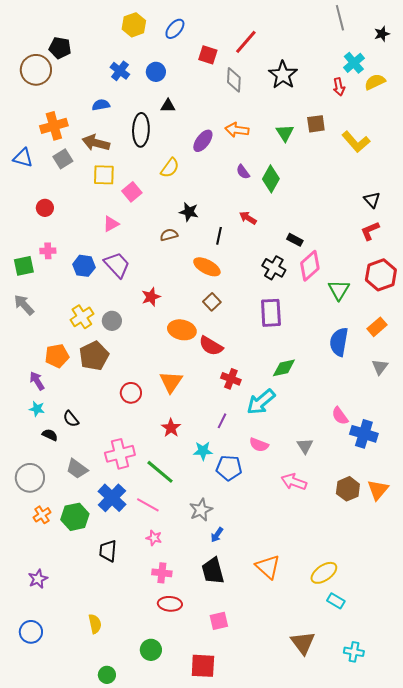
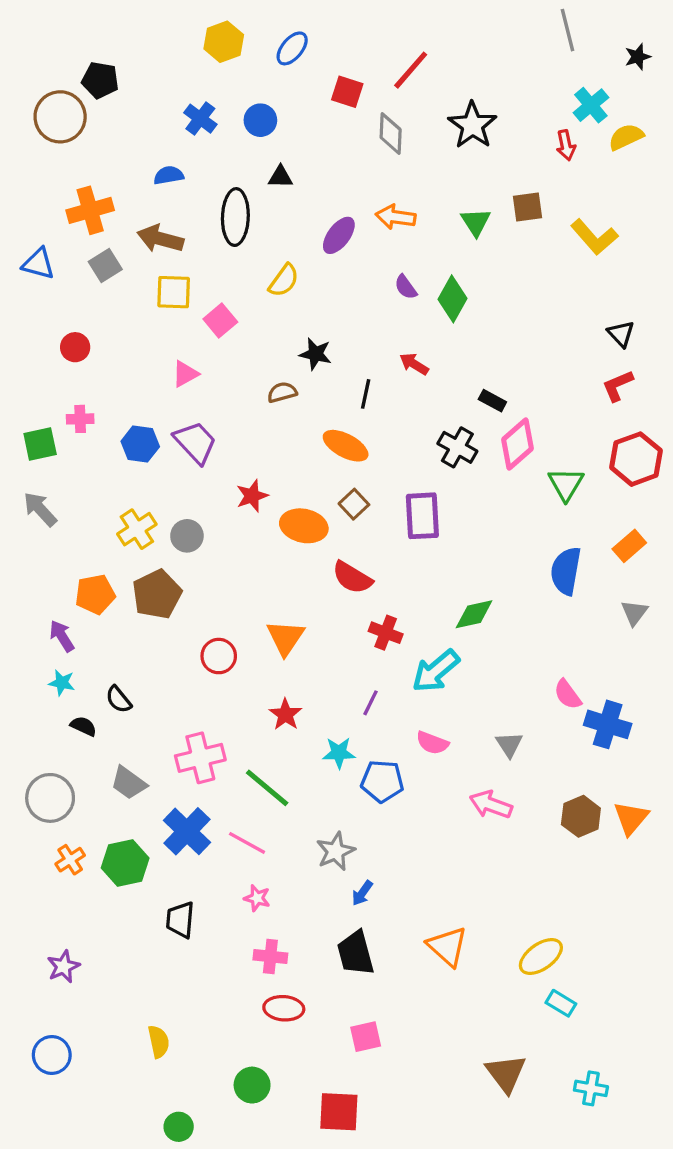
purple rectangle: (271, 313) -> (422, 516), moved
orange ellipse: (182, 330) -> (304, 526), moved

